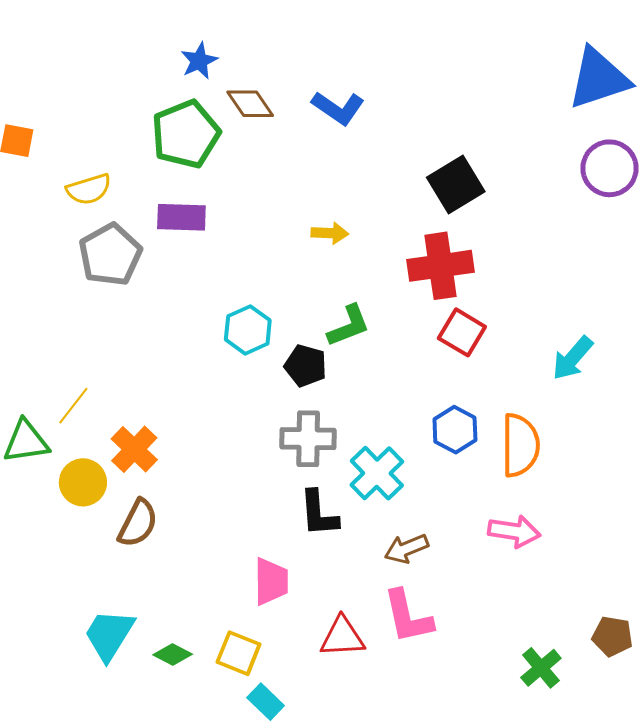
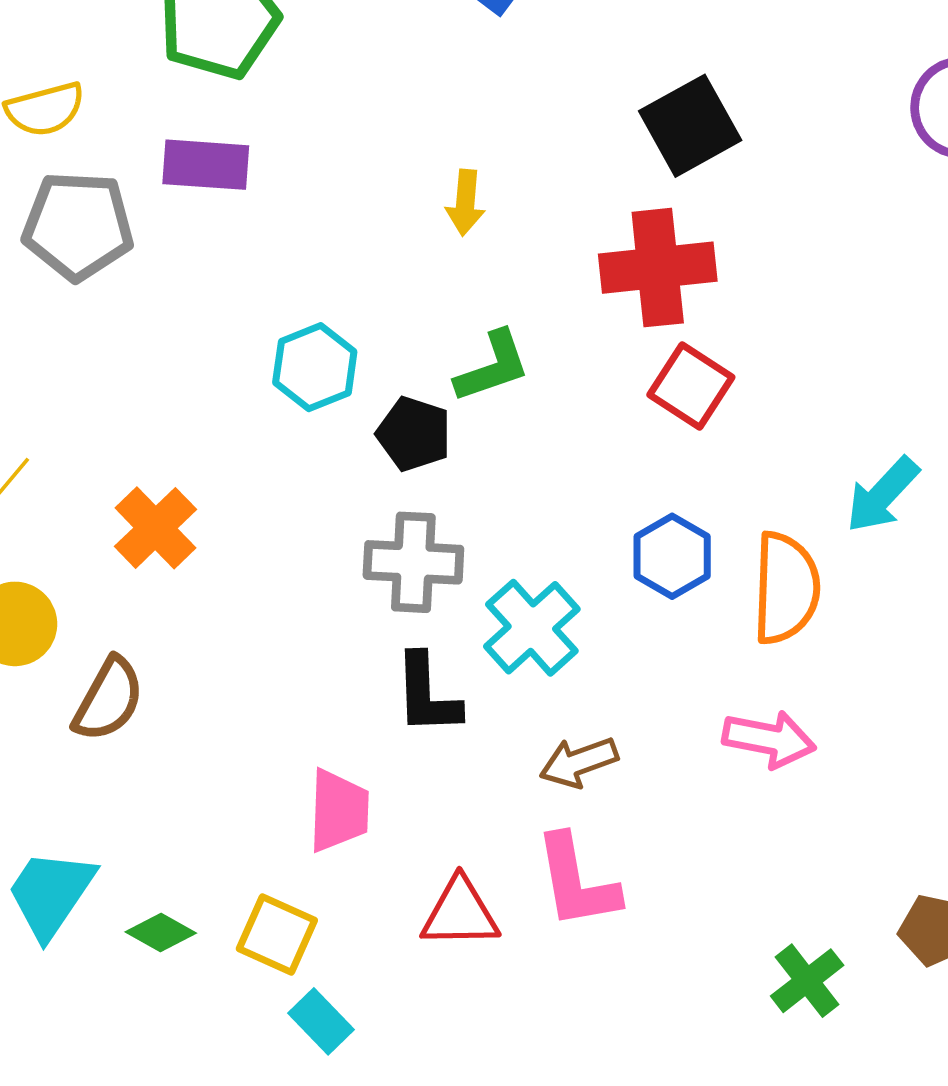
yellow arrow: (330, 233) -> (465, 203), turned 90
gray pentagon: (110, 255) -> (78, 226), turned 30
cyan arrow: (572, 358) -> (882, 495), moved
orange cross: (134, 449) -> (155, 528), moved

